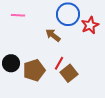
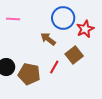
brown pentagon: (34, 70) -> (29, 74), turned 30
brown square: (69, 73) -> (74, 55), moved

